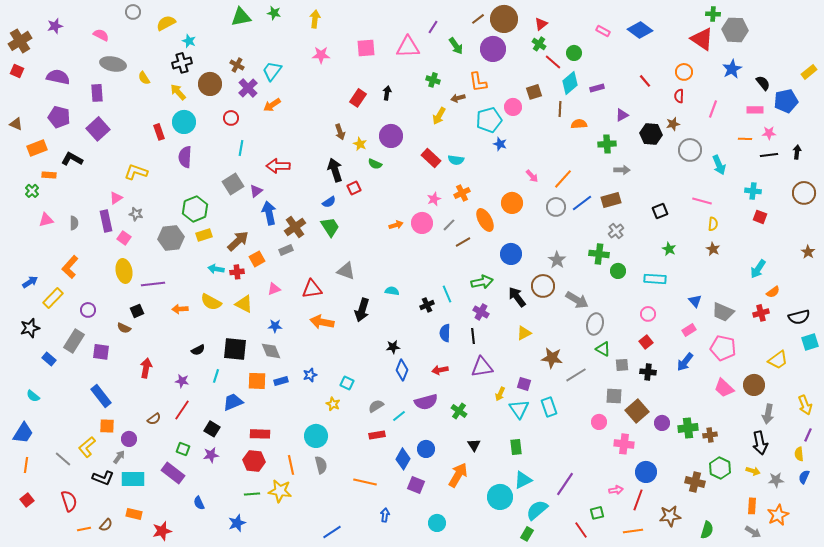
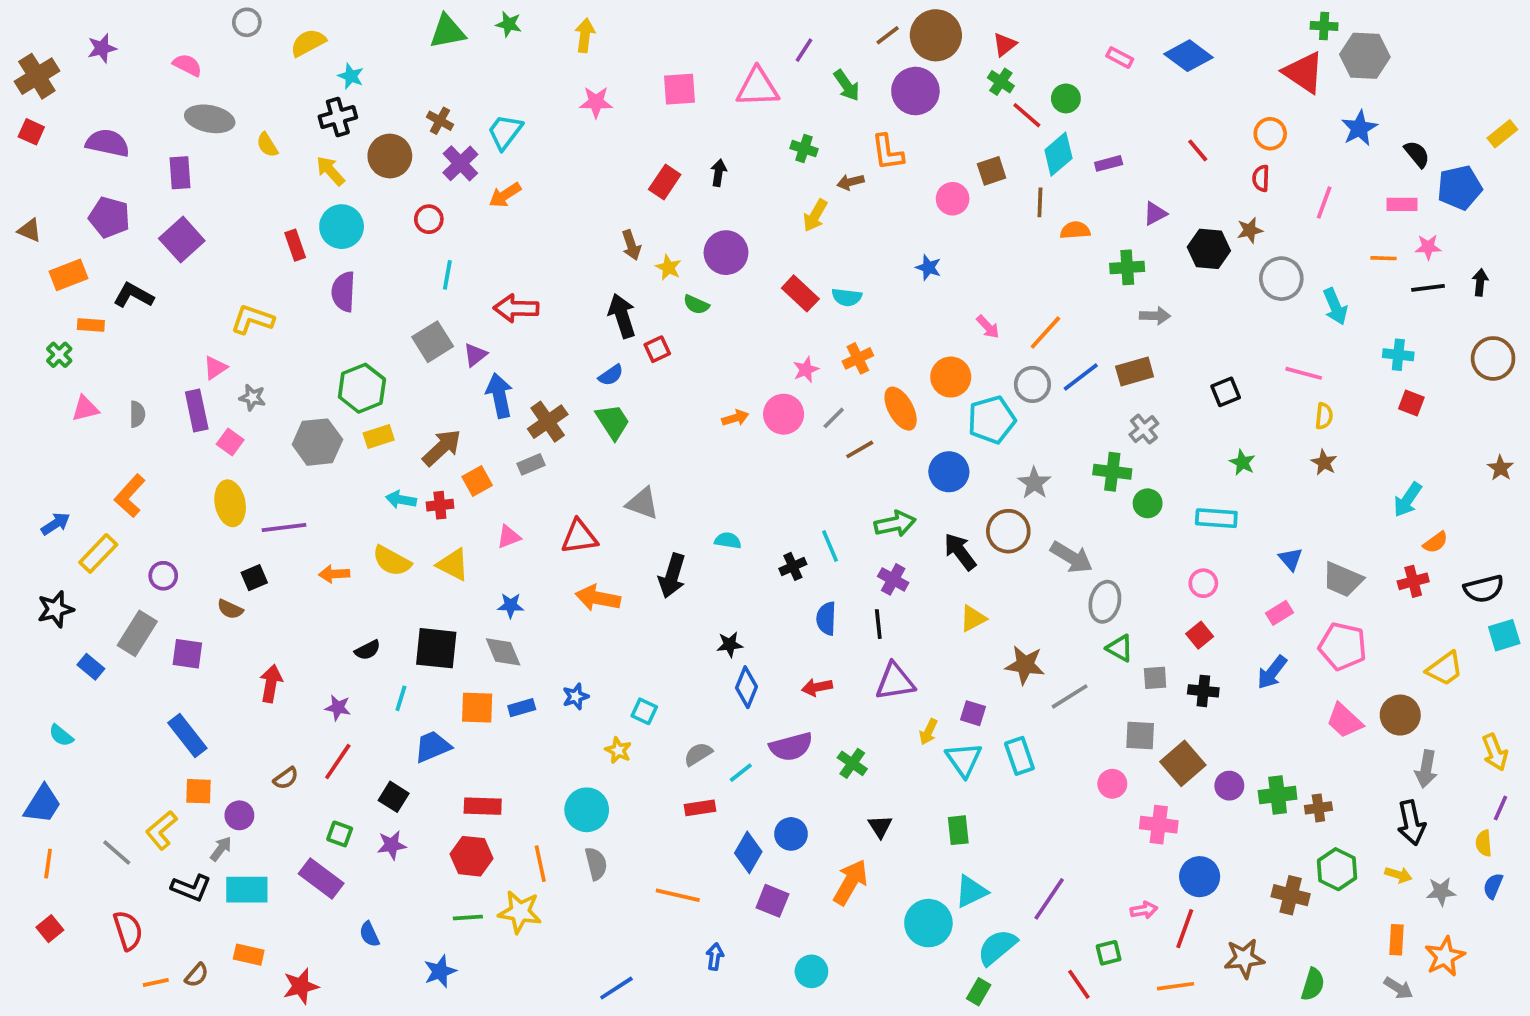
cyan pentagon: (489, 120) -> (992, 420), moved

